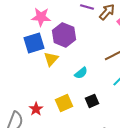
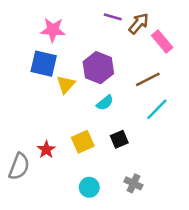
purple hexagon: (64, 35) -> (98, 68), moved
blue square: (34, 43) -> (44, 64), turned 30

